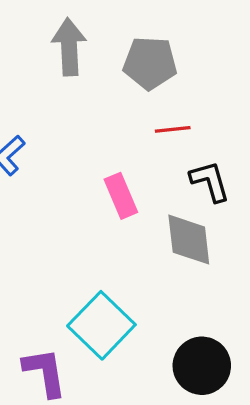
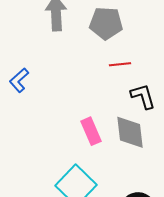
pink rectangle: (121, 196) -> (91, 131), moved

